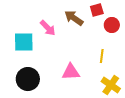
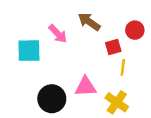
red square: (97, 10) -> (113, 47), moved
black circle: (28, 79) -> (52, 99), moved
yellow cross: (111, 85) -> (117, 102), moved

